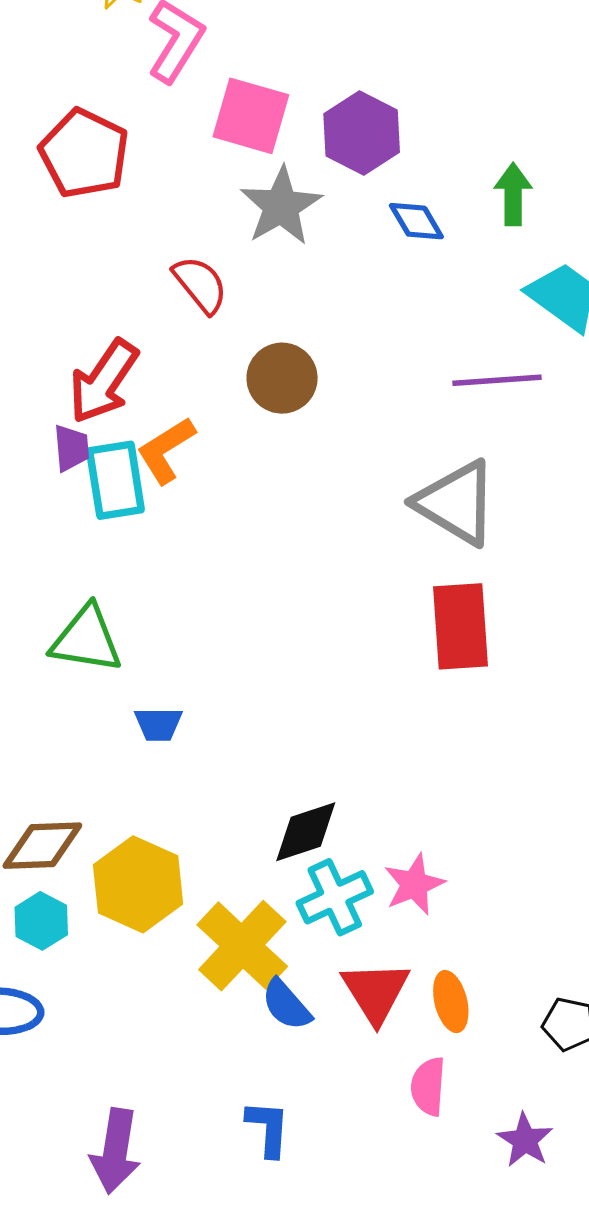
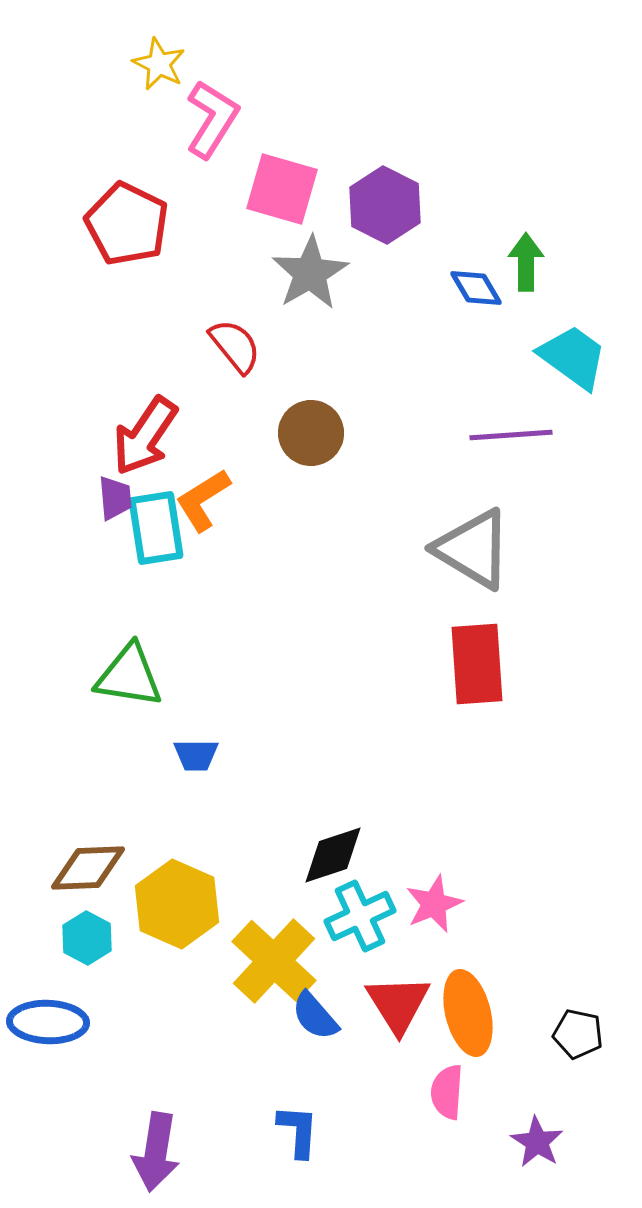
blue diamond: (416, 221) -> (476, 288), moved
orange ellipse: (451, 1002) -> (468, 1013), size x1.5

